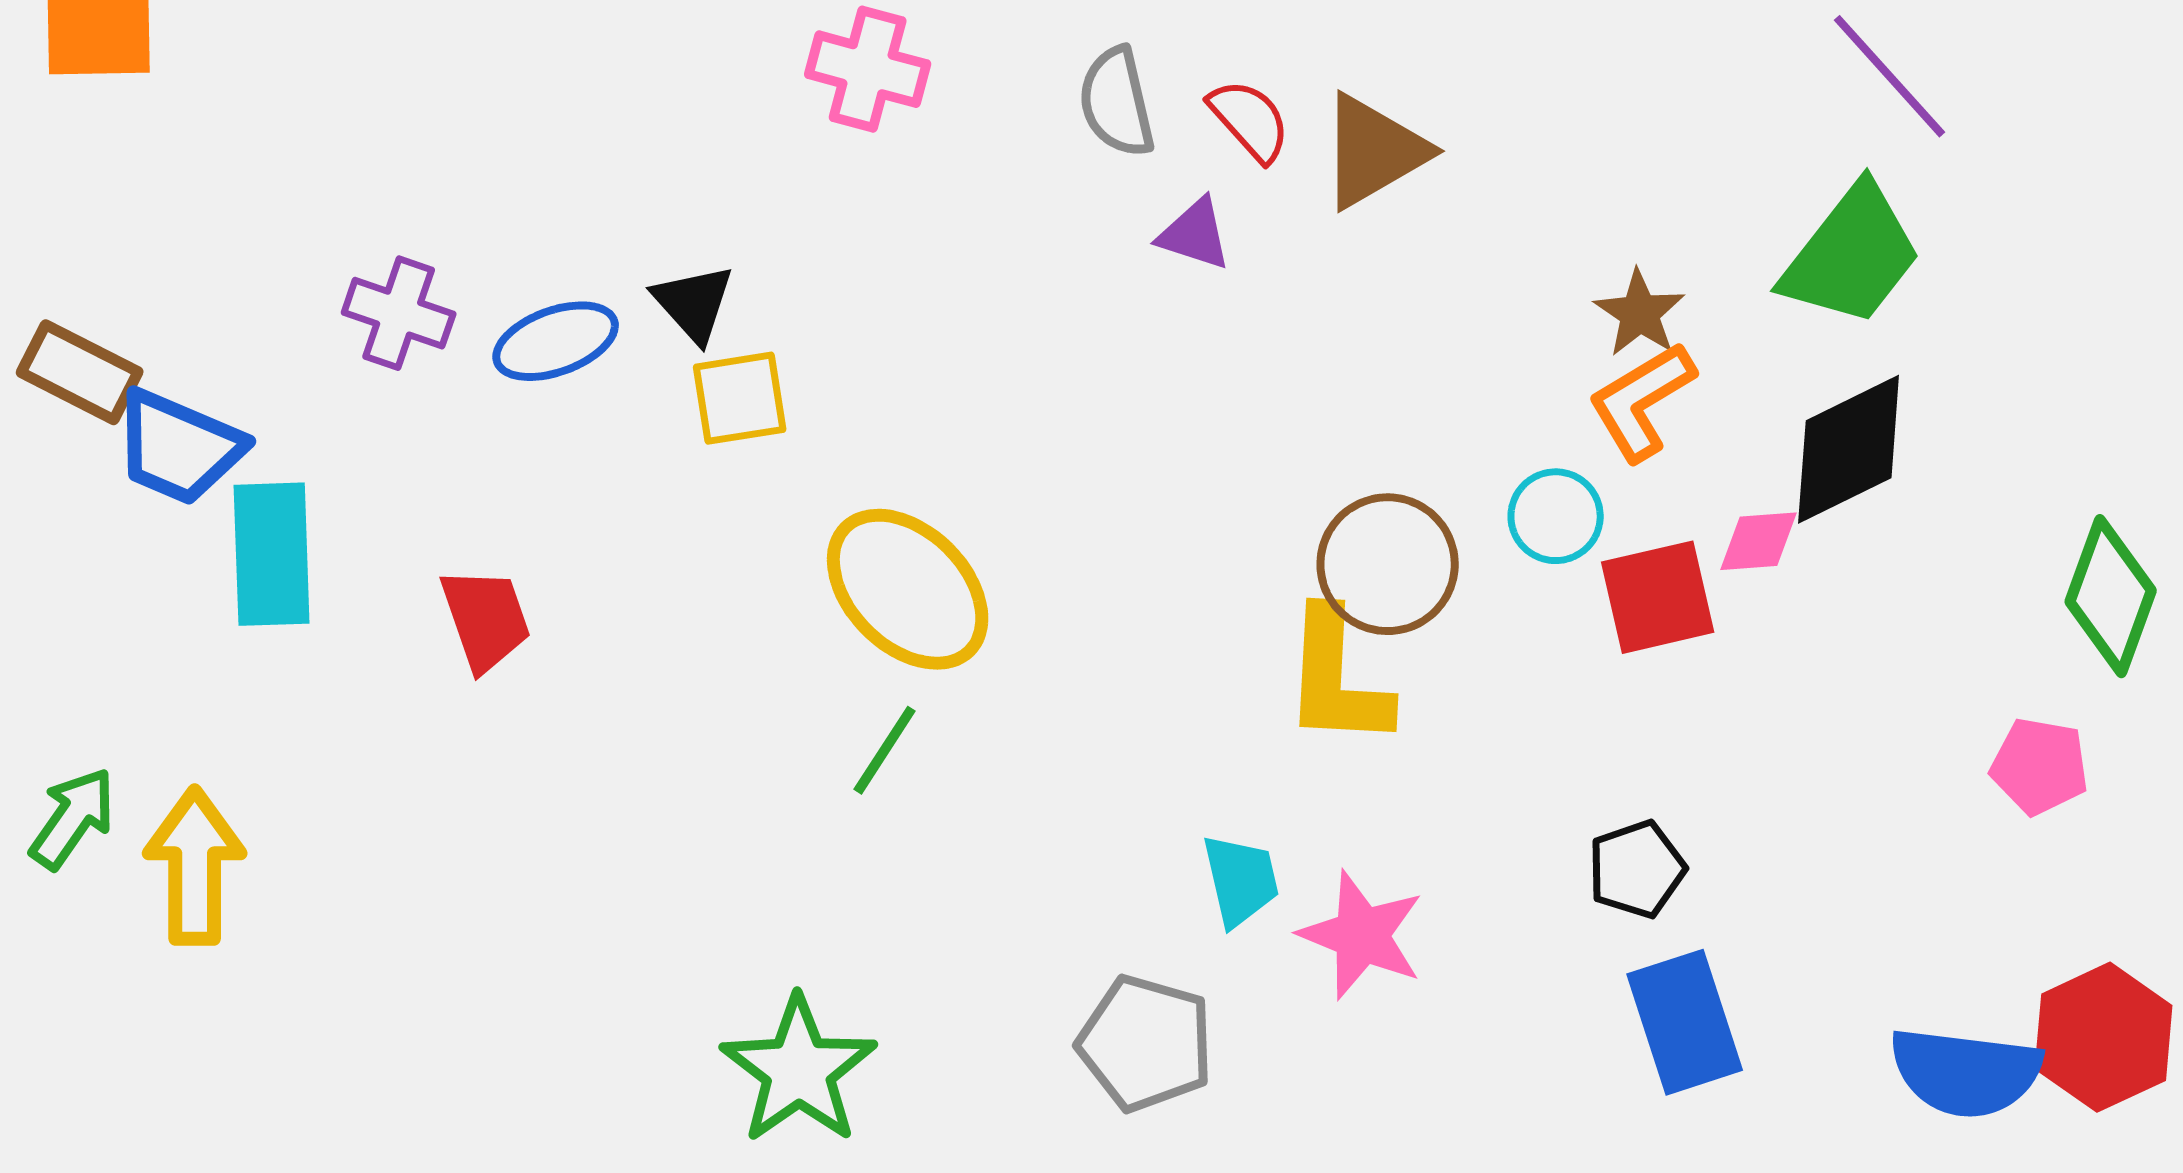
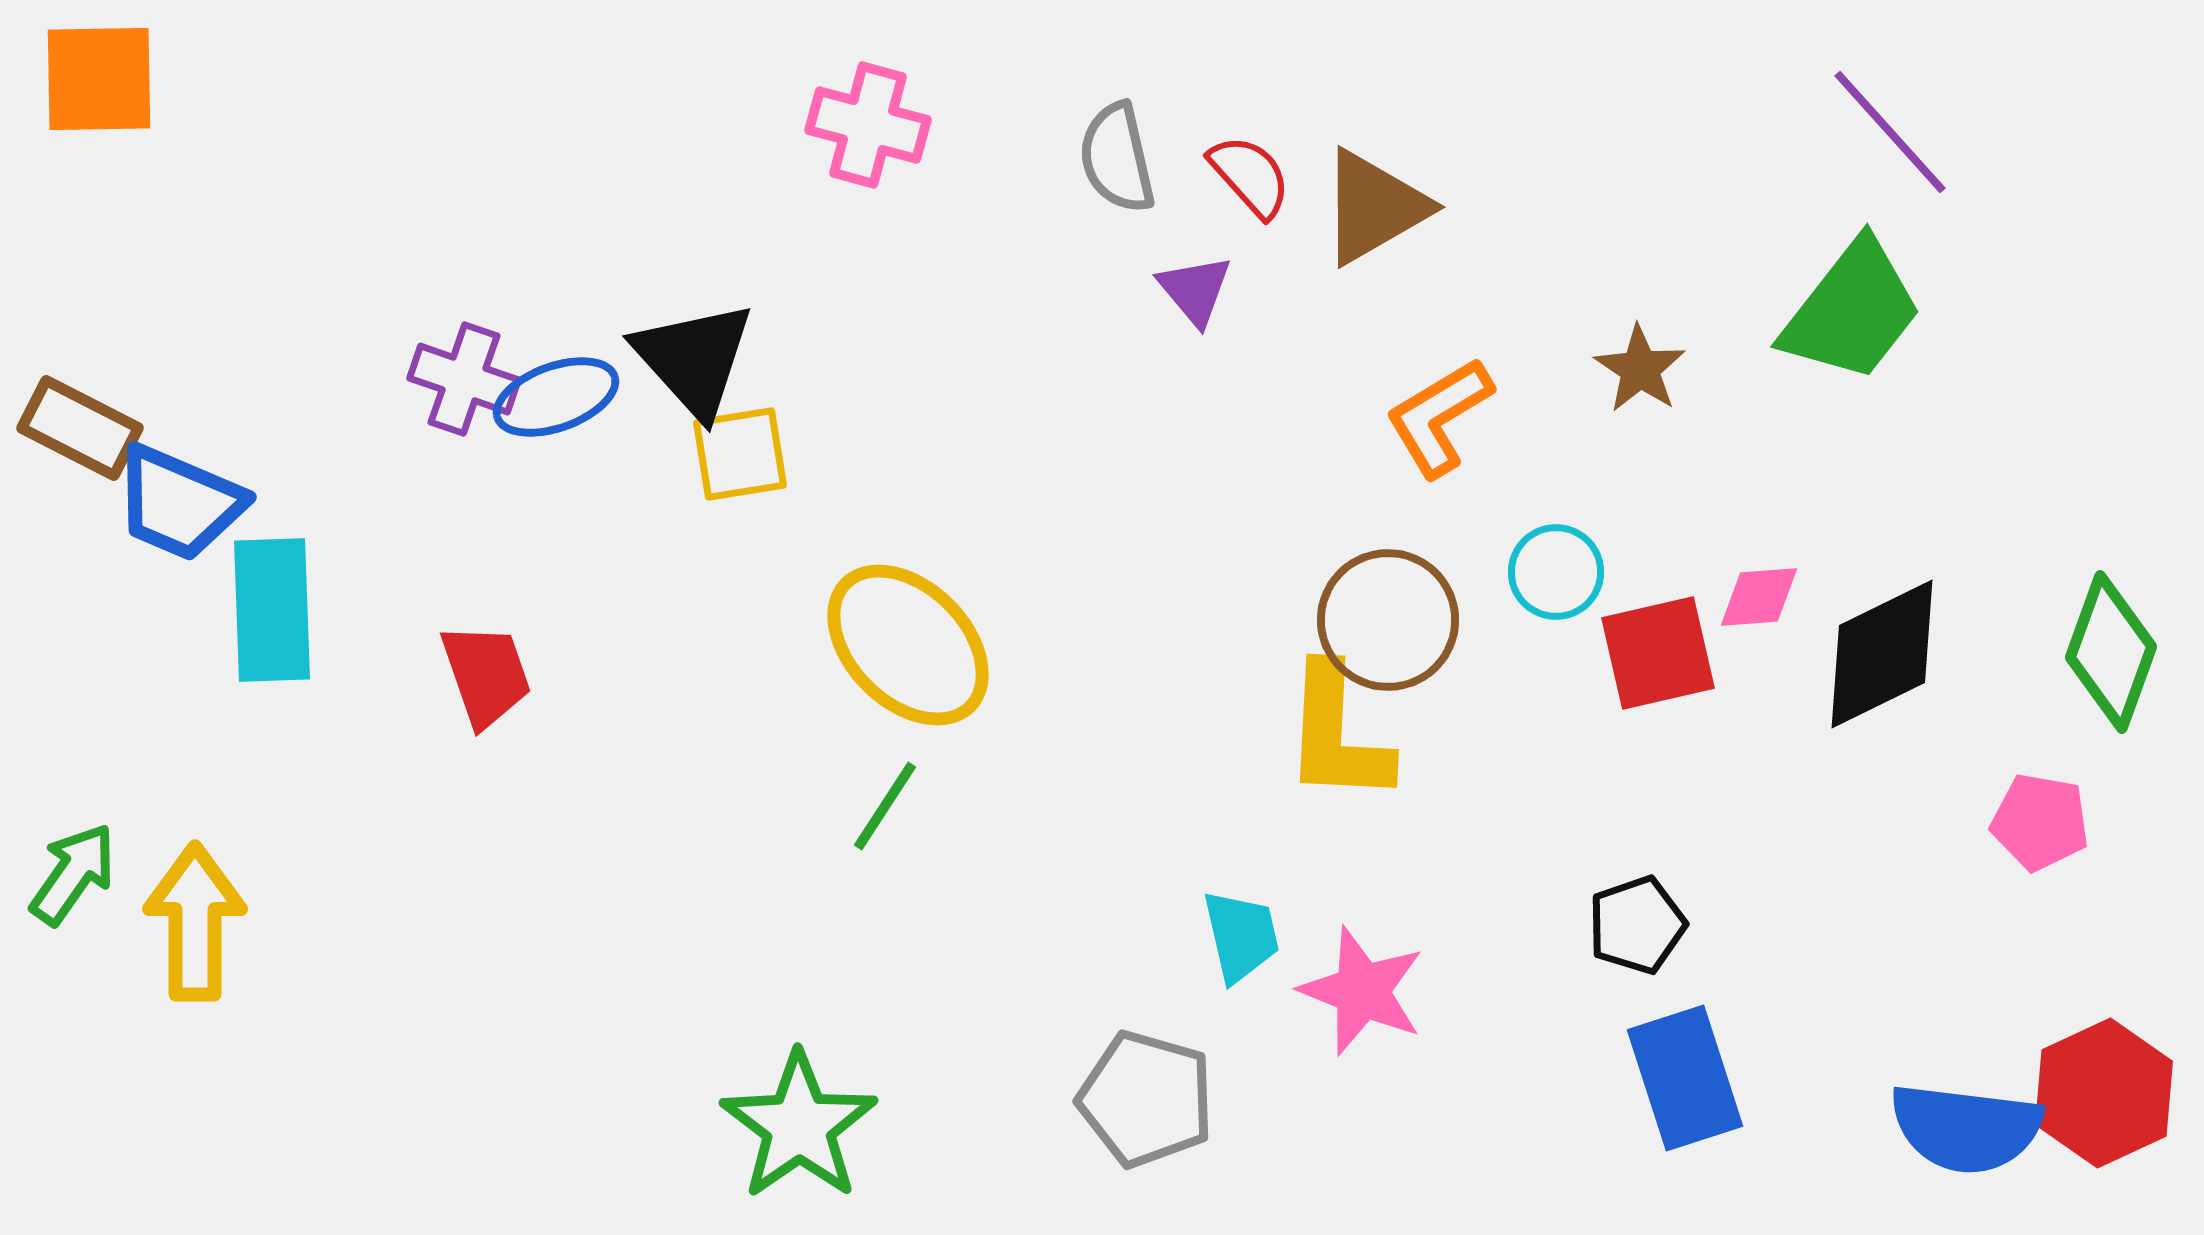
purple triangle: (1195, 234) -> (1195, 290), turned 32
black triangle: (694, 303) -> (694, 359), size x1.5
purple cross: (399, 313) -> (464, 379), moved
orange L-shape: (1642, 401) -> (1439, 417), moved
black diamond: (1849, 449) -> (1882, 654), moved

